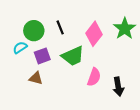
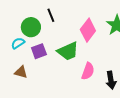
black line: (60, 27) -> (51, 15), moved
brown triangle: (36, 78) -> (21, 72), moved

